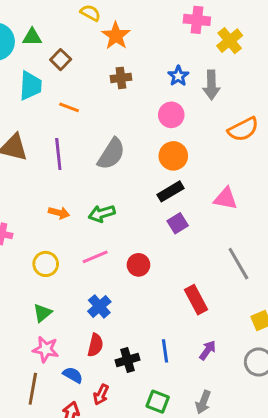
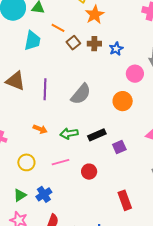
brown square: (61, 60) -> (73, 43), moved
blue star: (178, 76) -> (116, 49), moved
orange line: (69, 107) -> (58, 28), moved
pink circle: (171, 115) -> (135, 74), moved
black rectangle: (170, 191) -> (97, 135), moved
blue cross: (99, 306) -> (44, 194), moved

